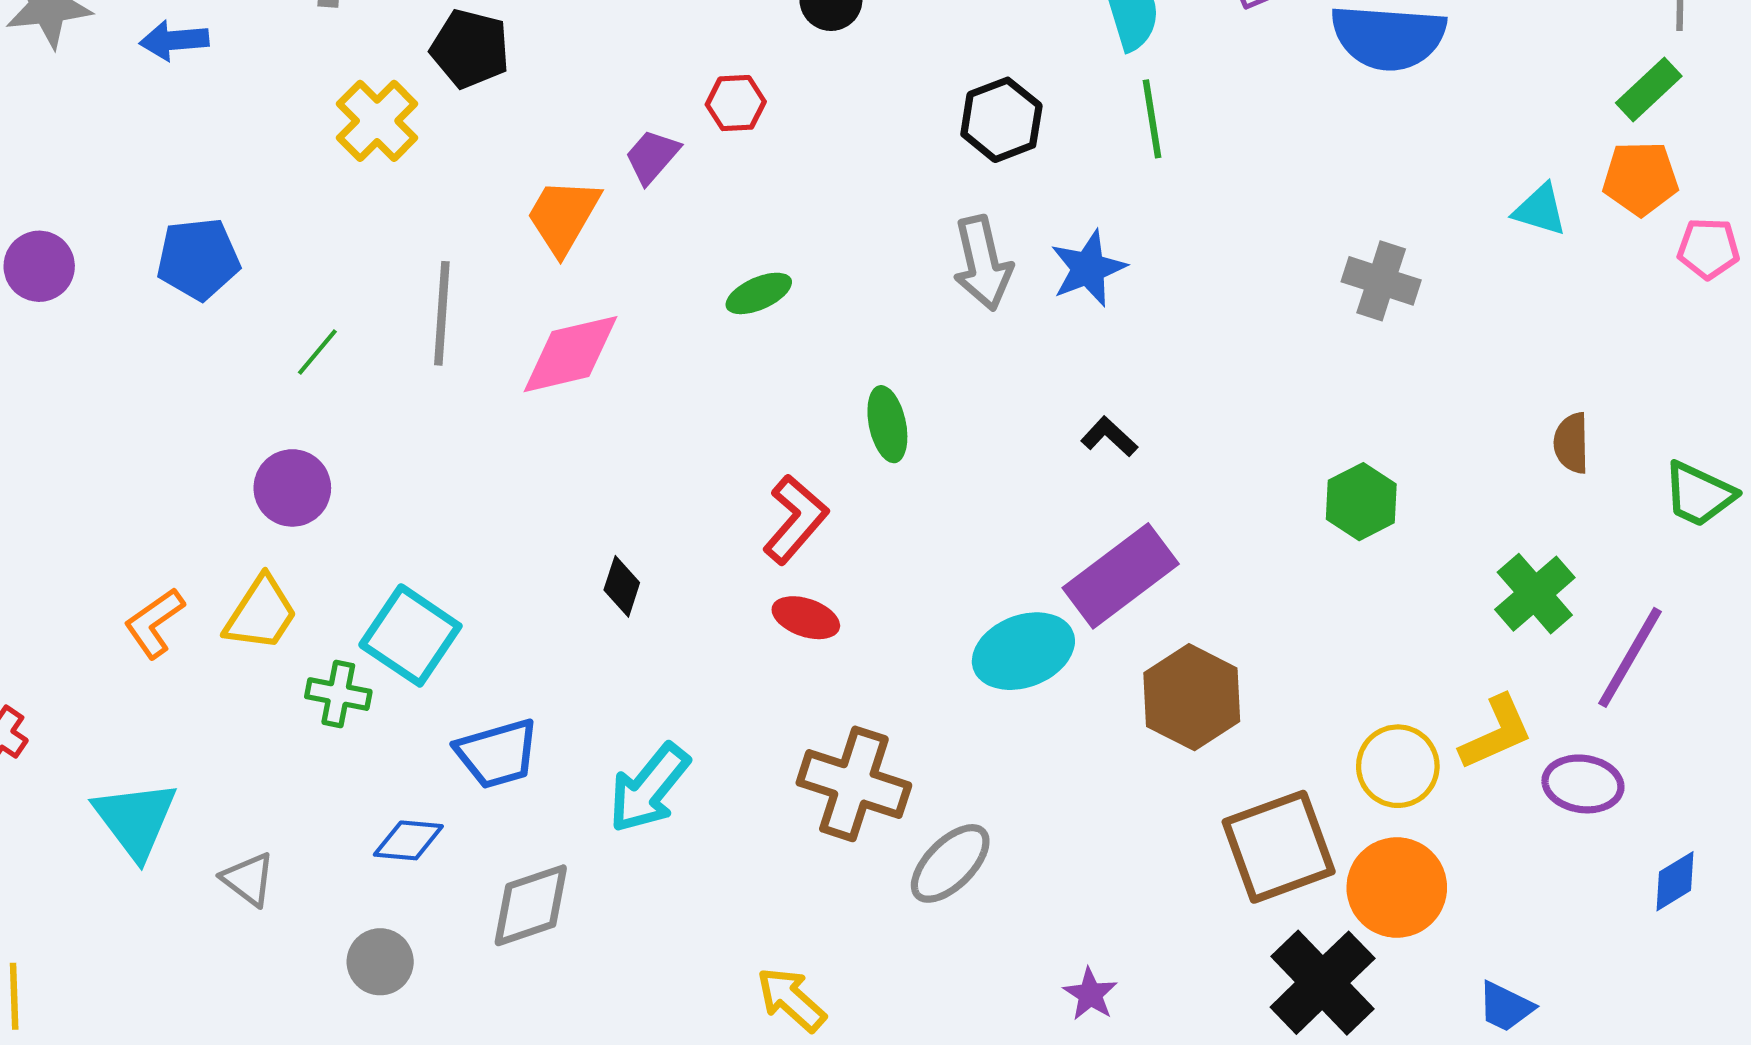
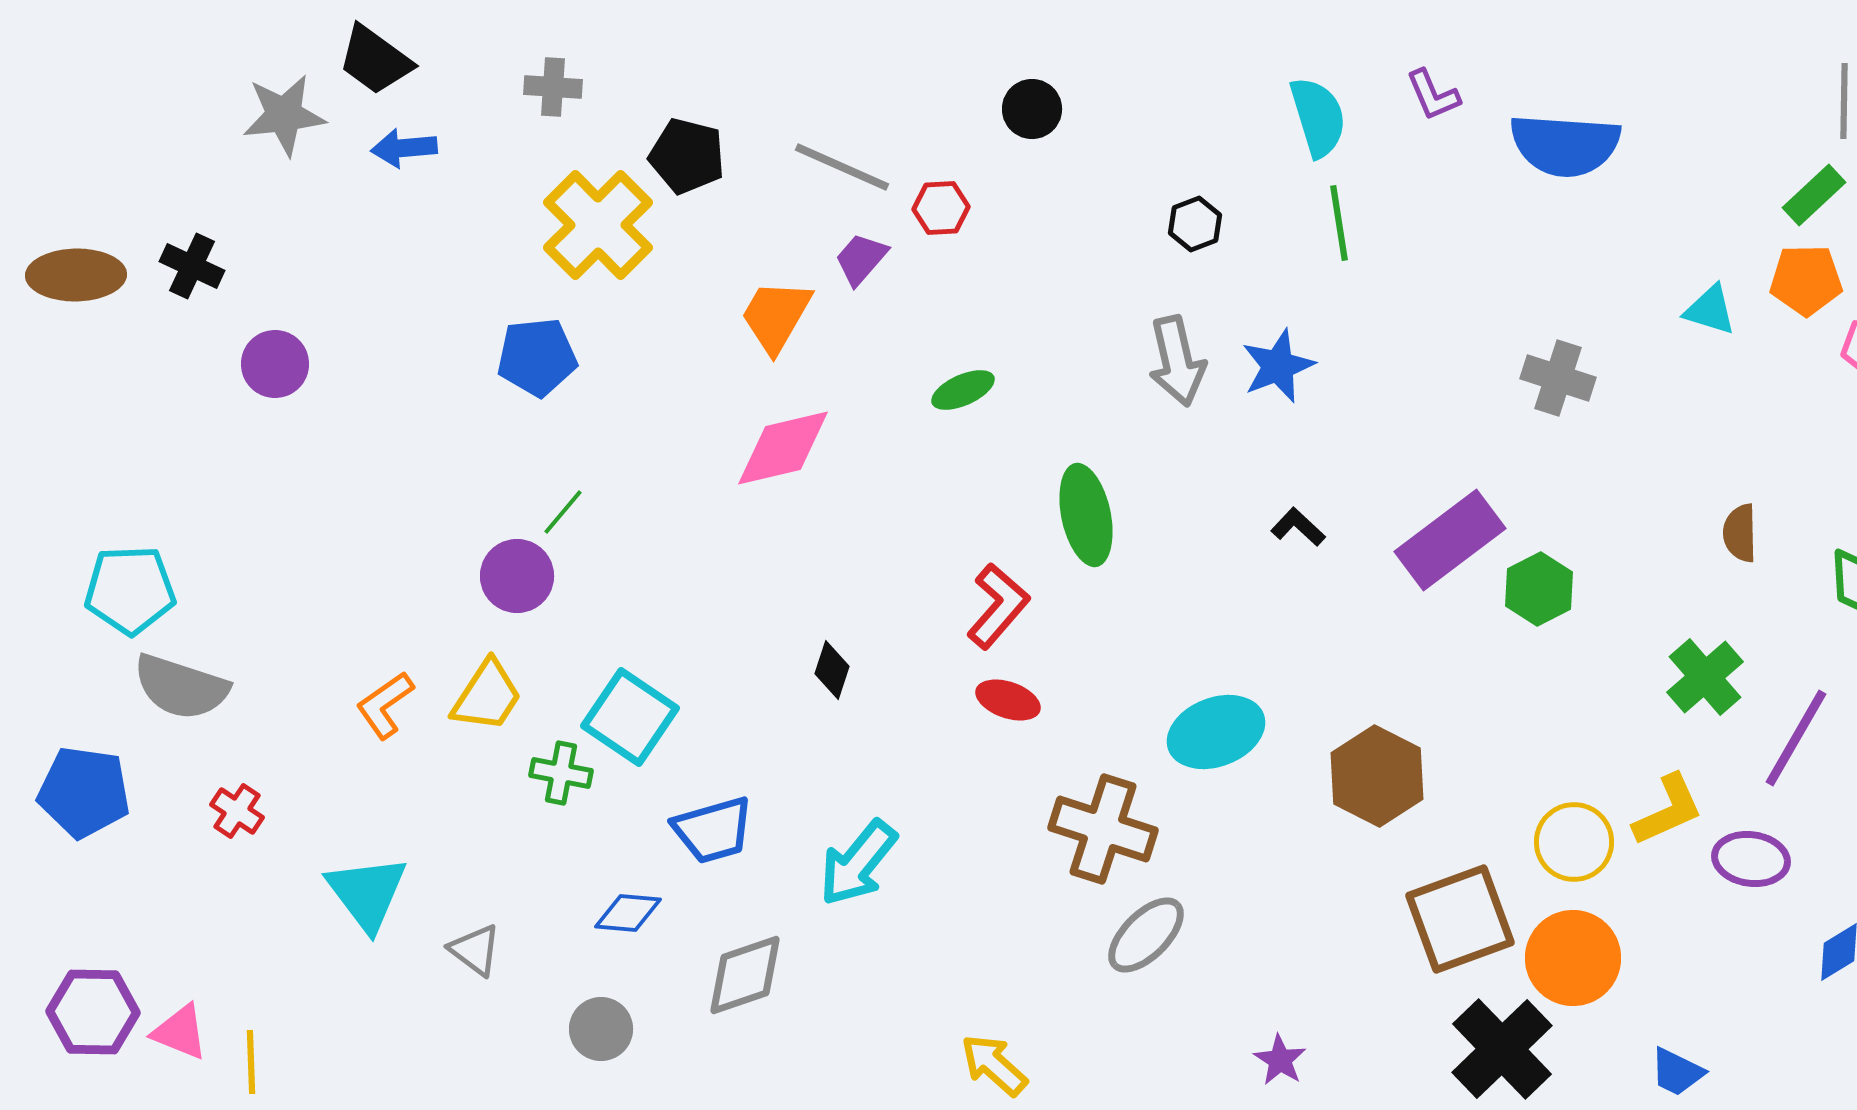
black hexagon: (1001, 120) -> (1195, 224), size x0.7
yellow cross: (377, 121) -> (598, 225), size x1.4
blue pentagon: (198, 259) -> (537, 357), moved
gray line: (442, 313) -> (842, 167), moved, turned -70
green line: (317, 352) -> (563, 512), moved
green ellipse: (887, 424) -> (1086, 515), size x1.4
purple rectangle: (1121, 576) -> (1450, 540), moved
brown cross: (854, 784) -> (1103, 829), moved

